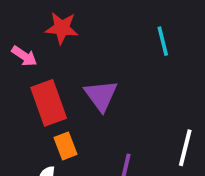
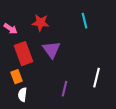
red star: (62, 28) -> (40, 23), moved
orange rectangle: (65, 146) -> (16, 77), moved

